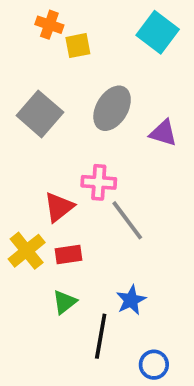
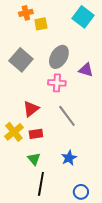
orange cross: (49, 25) -> (26, 13), turned -32
pink cross: (99, 182) -> (57, 83), moved
green triangle: (65, 302) -> (34, 159), turned -32
black line: (101, 336) -> (41, 184), moved

